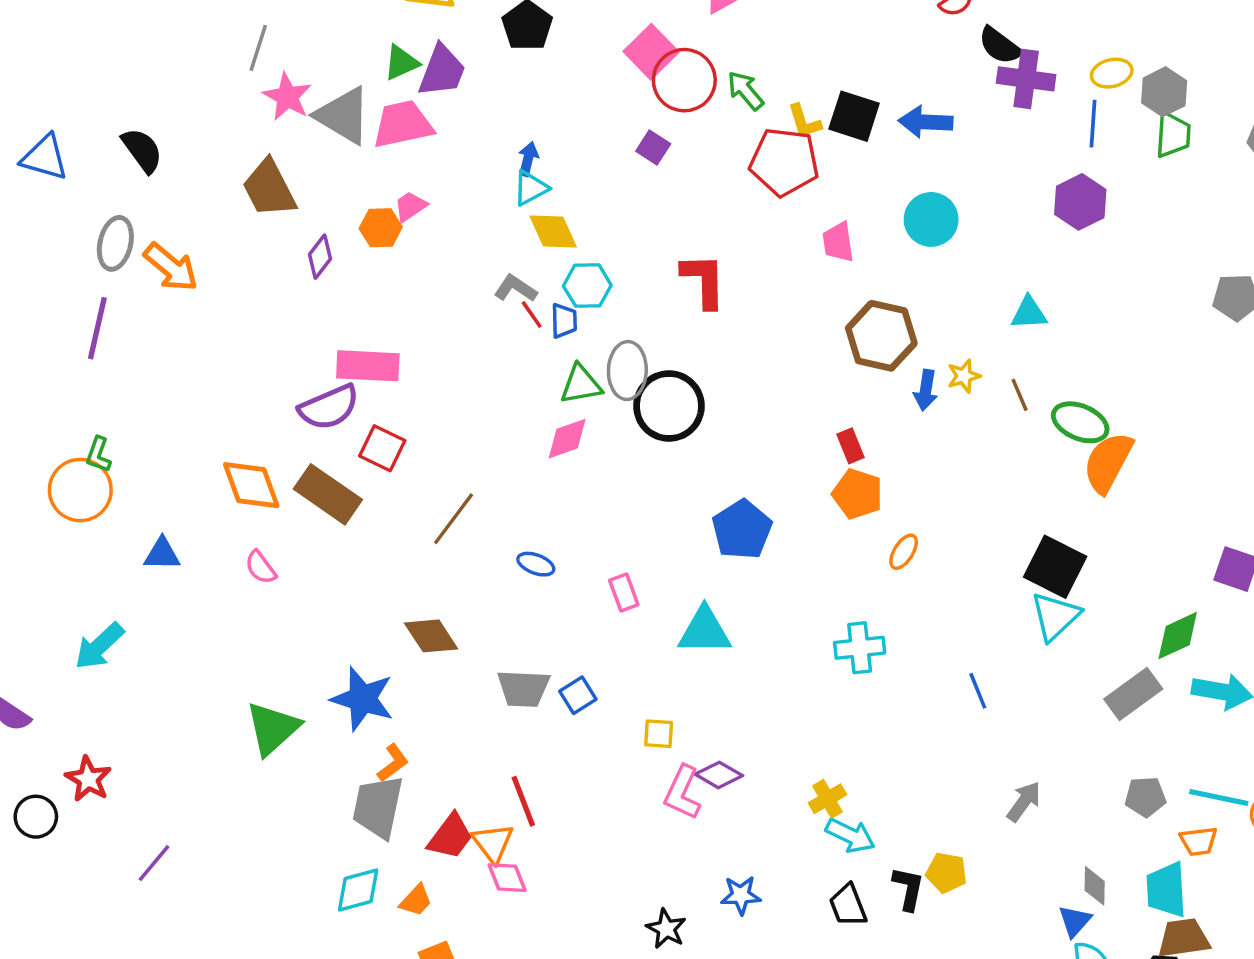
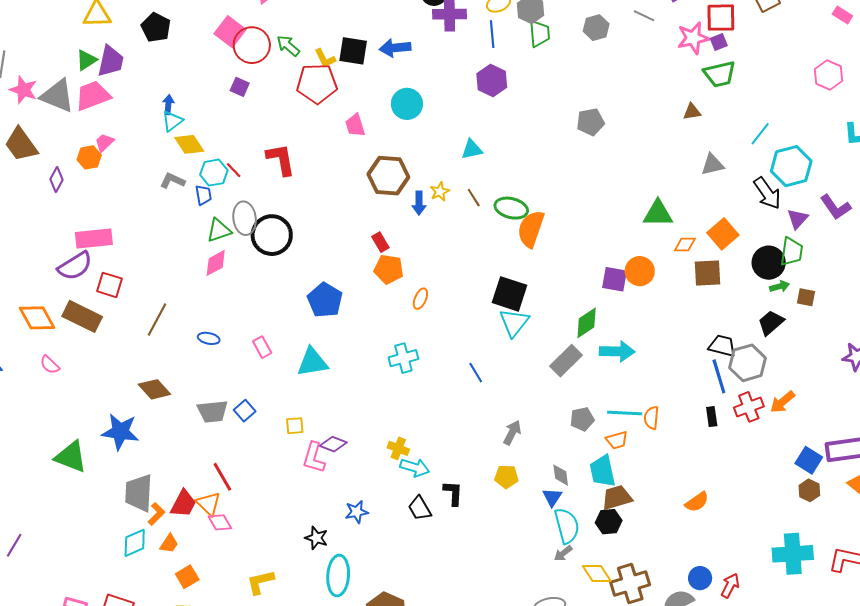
red line: (532, 315) -> (234, 170), moved
green triangle: (273, 728) -> (71, 457), turned -48
orange L-shape: (393, 763) -> (156, 514), moved
yellow cross: (827, 799) -> (398, 448), turned -30
yellow pentagon: (946, 873) -> (506, 477), moved

